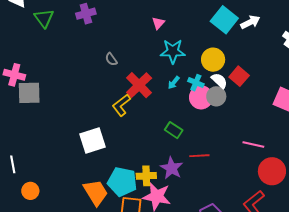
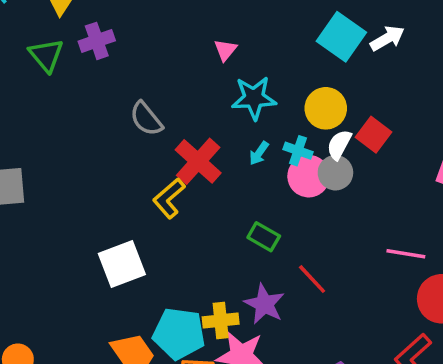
green triangle: (44, 18) -> (46, 55), moved
gray semicircle: (111, 59) -> (146, 119), size x1.5
white semicircle: (219, 81) -> (339, 145), turned -102
red line: (199, 156) -> (312, 279), turned 54

